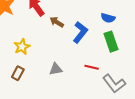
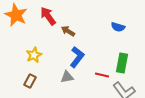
blue L-shape: (80, 32) -> (77, 57), moved
green rectangle: (111, 42) -> (122, 63), moved, turned 30

